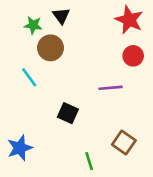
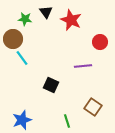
red star: (129, 20) -> (71, 20), moved
brown circle: (51, 48) -> (13, 39), moved
blue star: (20, 148) -> (22, 120), moved

